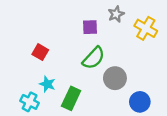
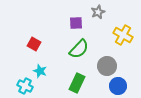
yellow cross: (146, 28) -> (123, 35), moved
gray circle: (115, 78) -> (107, 66), moved
green rectangle: (71, 98) -> (77, 83), moved

